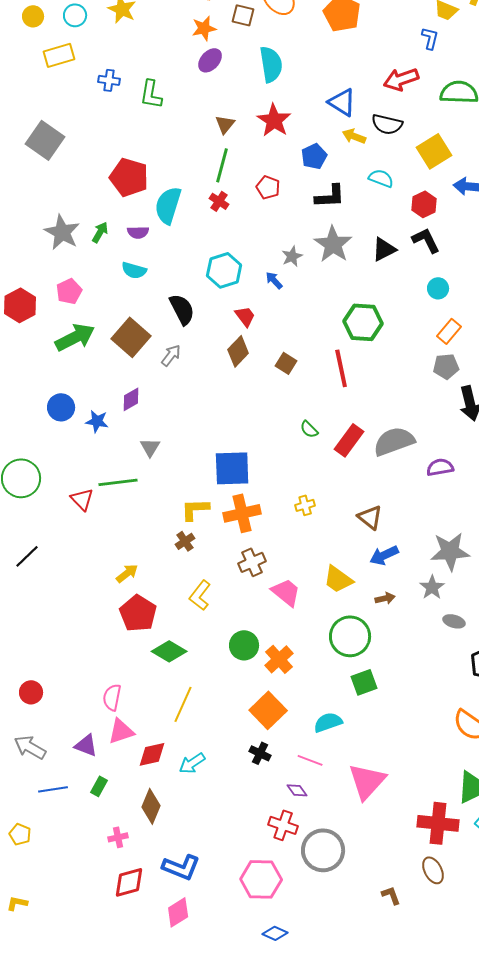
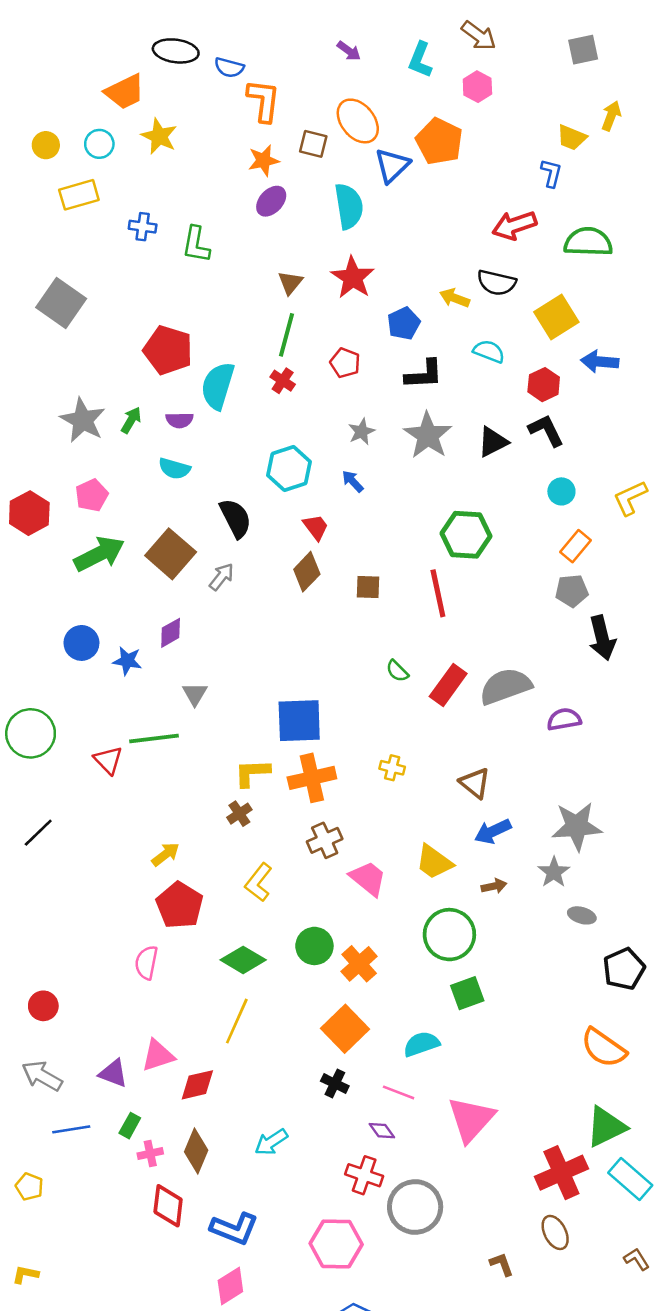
blue triangle: (342, 102) -> (392, 166), moved, turned 44
gray star: (292, 256) -> (362, 432), moved
brown square: (286, 363) -> (368, 587), turned -30
yellow cross: (305, 505) -> (392, 768), turned 30
green diamond: (169, 651) -> (243, 960), moved
pink semicircle: (112, 697) -> (146, 963), moved
cyan arrow: (192, 763) -> (271, 1142), moved
red cross: (438, 823) -> (561, 1173), turned -30
pink cross: (118, 837) -> (150, 1154), moved
red diamond: (129, 882) -> (168, 1206), moved, turned -68

